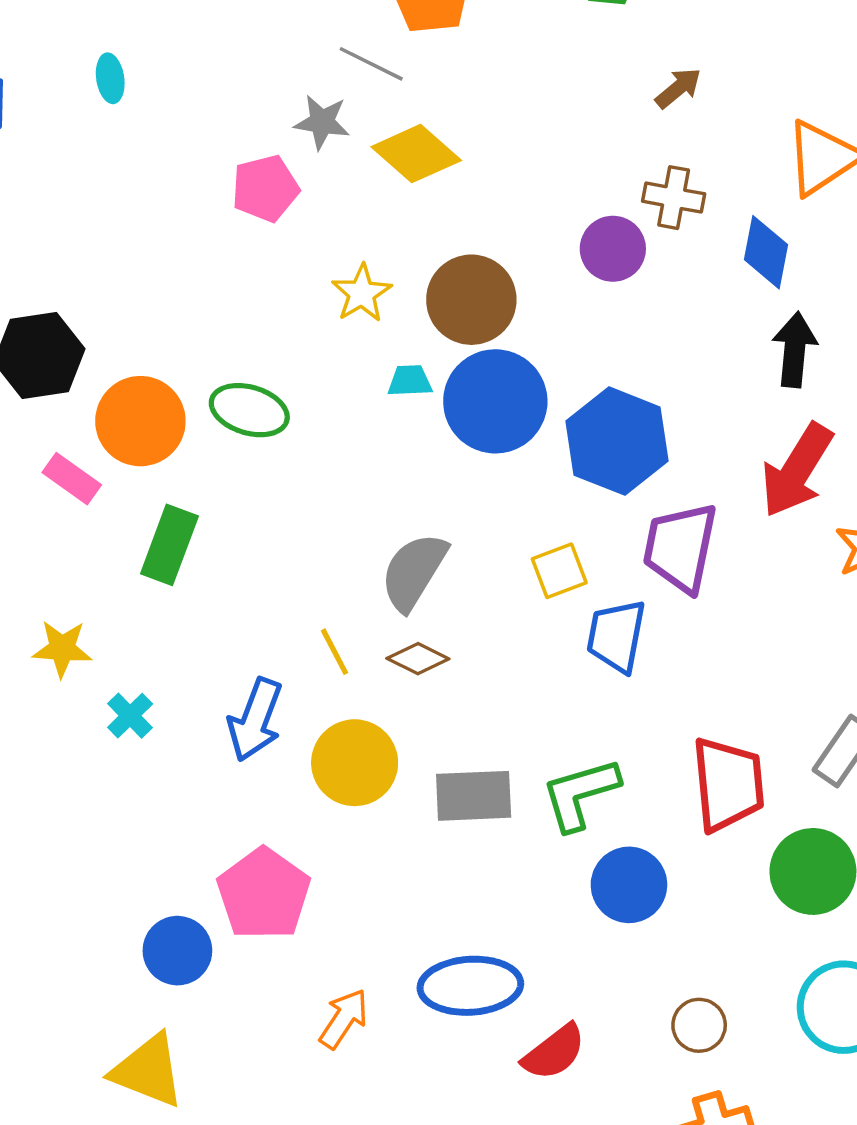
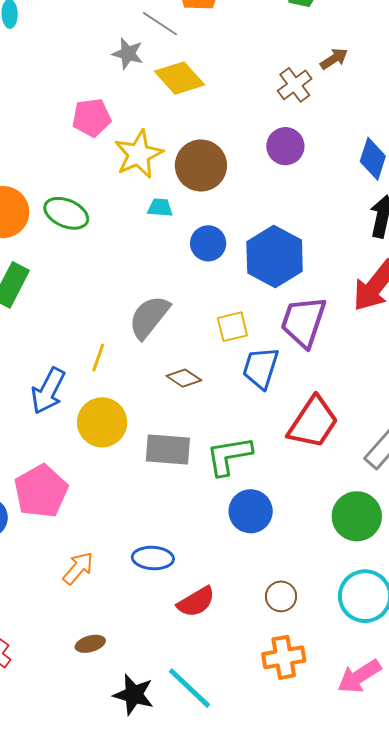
pink pentagon: (265, 188) -> (92, 118), moved
brown cross: (674, 198) -> (295, 85), moved, turned 36
yellow star: (362, 293) -> (139, 154), size x1.4
blue circle: (495, 401) -> (208, 243), moved, size x0.6
yellow line: (335, 652) -> (98, 357), turned 40
brown diamond: (418, 659) -> (184, 378), moved
red trapezoid: (728, 784) -> (313, 422), moved, turned 32
blue ellipse: (470, 986) -> (153, 558), size x0.7

